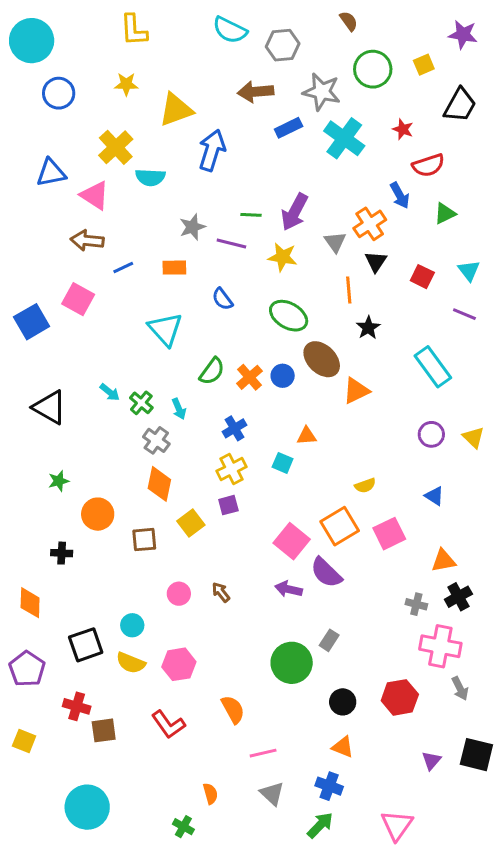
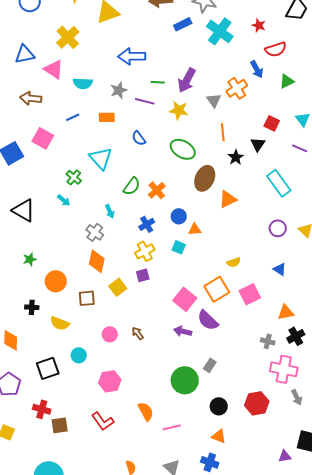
blue arrow: (212, 150) -> (132, 56), moved, turned -108
cyan semicircle: (150, 177) -> (83, 83), moved
brown arrow: (87, 240) -> (31, 98), moved
black triangle: (376, 262) -> (258, 144), moved
brown ellipse: (322, 359) -> (205, 178), turned 70
blue circle: (283, 376) -> (179, 216), moved
green cross: (141, 403) -> (74, 177), moved
yellow semicircle: (131, 663) -> (60, 323), moved
pink line: (263, 753) -> (172, 427), moved
purple triangle: (431, 761) -> (285, 456), moved, turned 40

